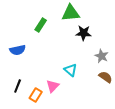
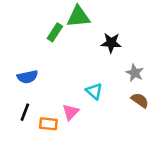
green triangle: (71, 13) -> (78, 17), moved
blue semicircle: (18, 50) -> (27, 77), moved
orange rectangle: (36, 95) -> (48, 124), turned 64

